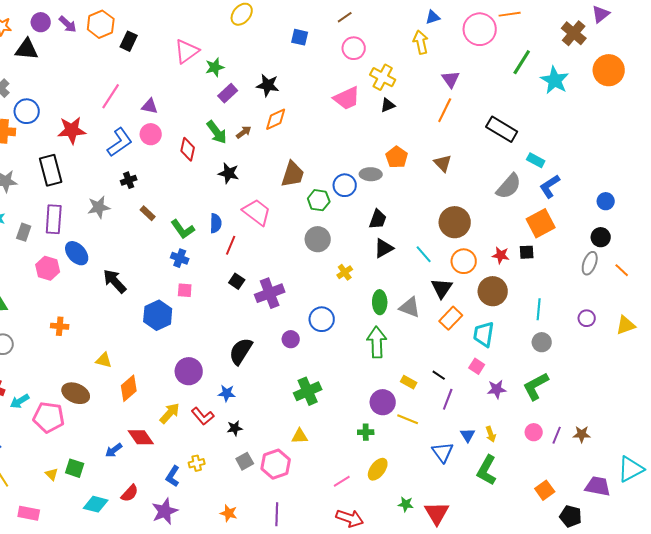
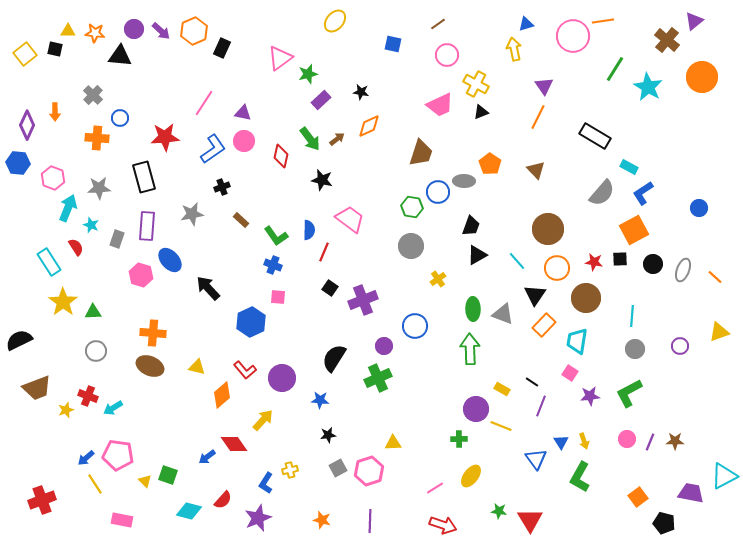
black star: (268, 85) -> (361, 92), size x0.7
blue circle: (27, 111) -> (120, 118), size x0.7
brown trapezoid: (293, 174) -> (421, 153), moved
black circle: (601, 237) -> (653, 264), moved
purple circle: (587, 318) -> (680, 346), moved
orange cross: (60, 326) -> (153, 333), size x1.4
green cross: (308, 391) -> (378, 378), moved
brown ellipse: (76, 393) -> (150, 366), moved
red L-shape: (203, 416) -> (245, 370), moved
pink pentagon: (49, 417) -> (118, 455), moved

